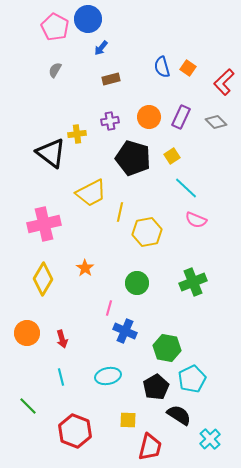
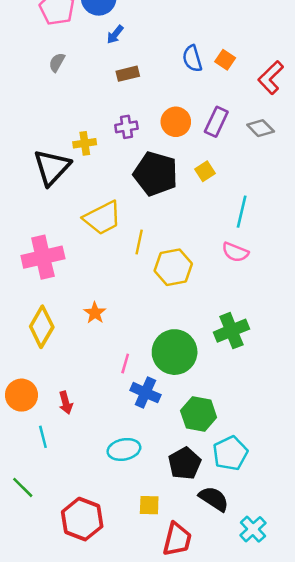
black triangle: (51, 153) -> (52, 167), turned 36
cyan line: (186, 188) -> (242, 212), moved, turned 60
green circle: (137, 283) -> (175, 352), moved, size x1.5
cyan line: (61, 377) -> (43, 437), moved

